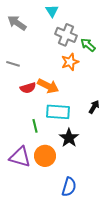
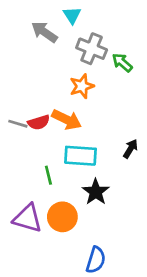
gray arrow: (17, 23) -> (44, 32), moved
orange star: (70, 62) -> (82, 86), moved
gray line: (13, 64) -> (18, 124), moved

